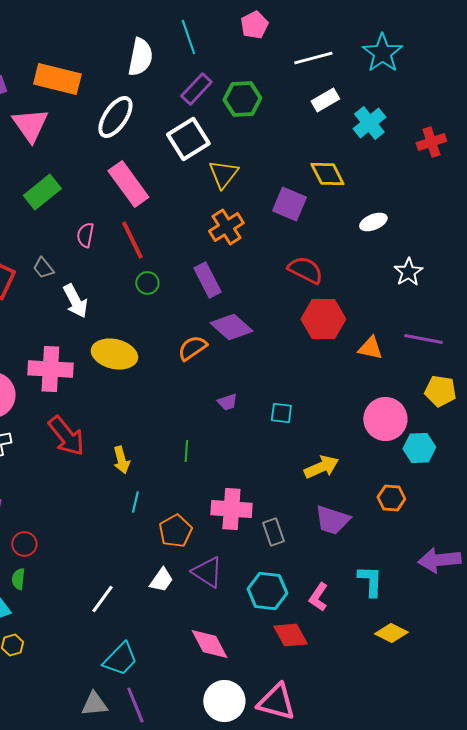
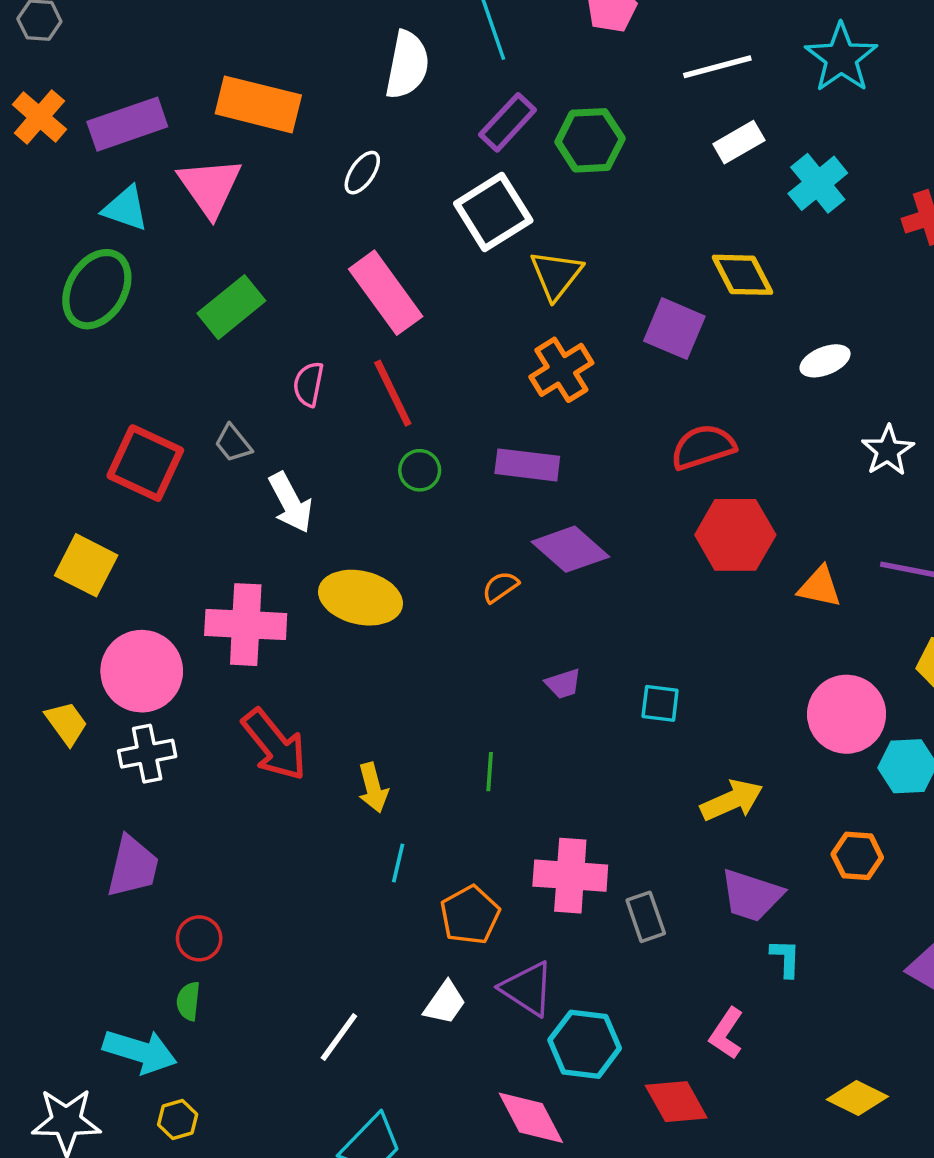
white ellipse: (115, 117) -> (362, 173), size x0.6
red semicircle: (305, 270) -> (703, 447), turned -45
purple rectangle: (207, 280) -> (527, 465), turned -56
orange semicircle: (192, 348) -> (500, 587), size x0.7
cyan L-shape: (370, 581) -> (786, 958), moved, size x0.7
cyan hexagon: (267, 591) -> (585, 1044), moved

